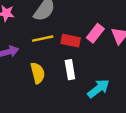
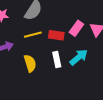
cyan arrow: (99, 89) -> (79, 57), moved

